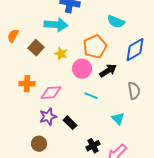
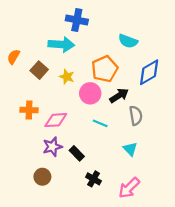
gray semicircle: (134, 91) -> (136, 116), moved
black cross: (93, 146) -> (94, 179), moved, turned -32

